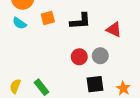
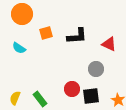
cyan semicircle: (19, 23) -> (19, 48), moved
red circle: (79, 57) -> (72, 89), moved

